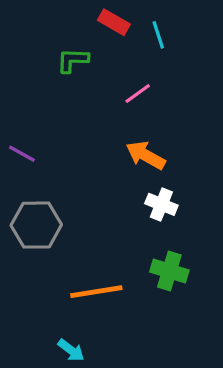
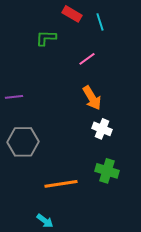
purple line: (22, 154) -> (14, 97), turned -36
orange arrow: (146, 155) -> (92, 98), turned -150

